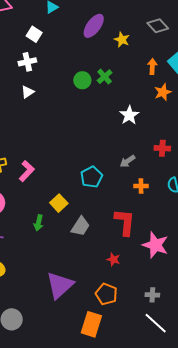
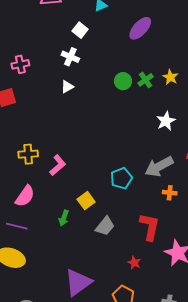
yellow star: (122, 40) -> (170, 77), moved
white cross: (27, 62) -> (70, 57), turned 30
gray arrow: (127, 161) -> (159, 166), size x1.8

